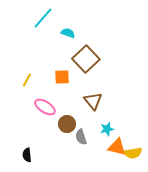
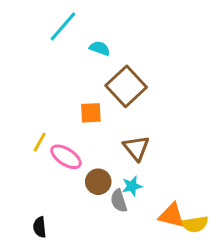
yellow line: (27, 80) -> (40, 142), moved
cyan star: (107, 129) -> (132, 186), moved

